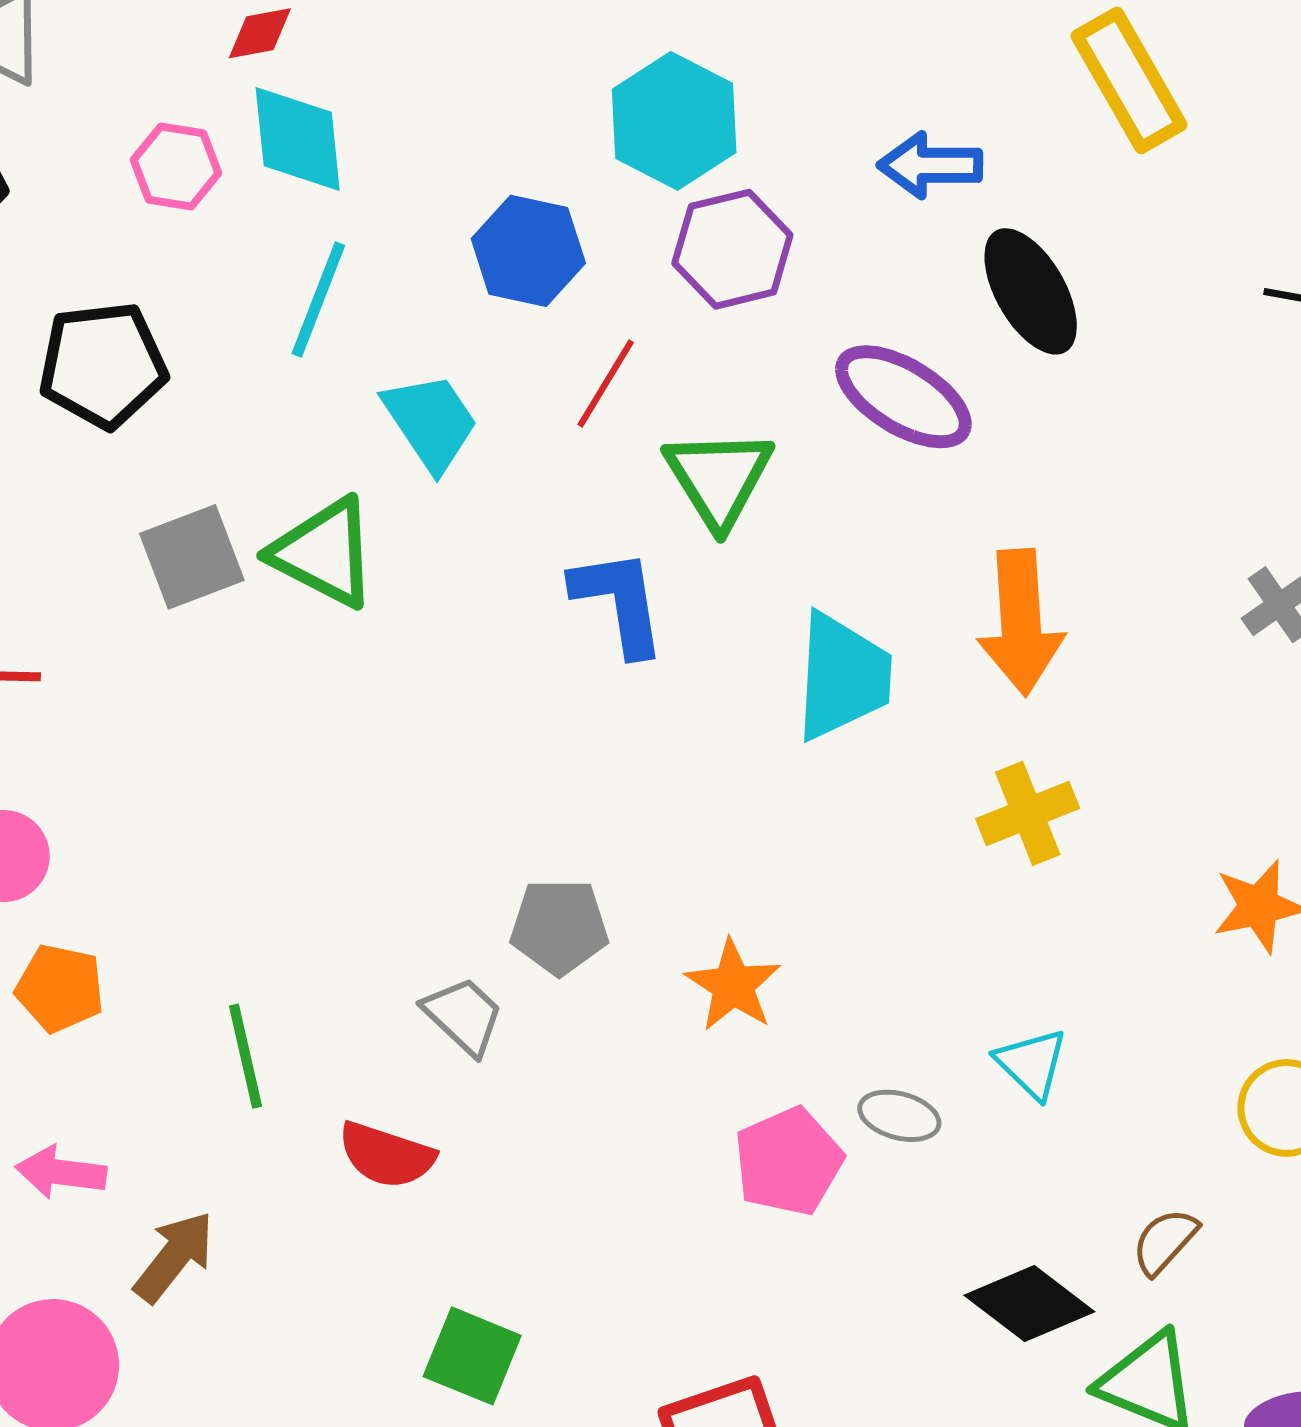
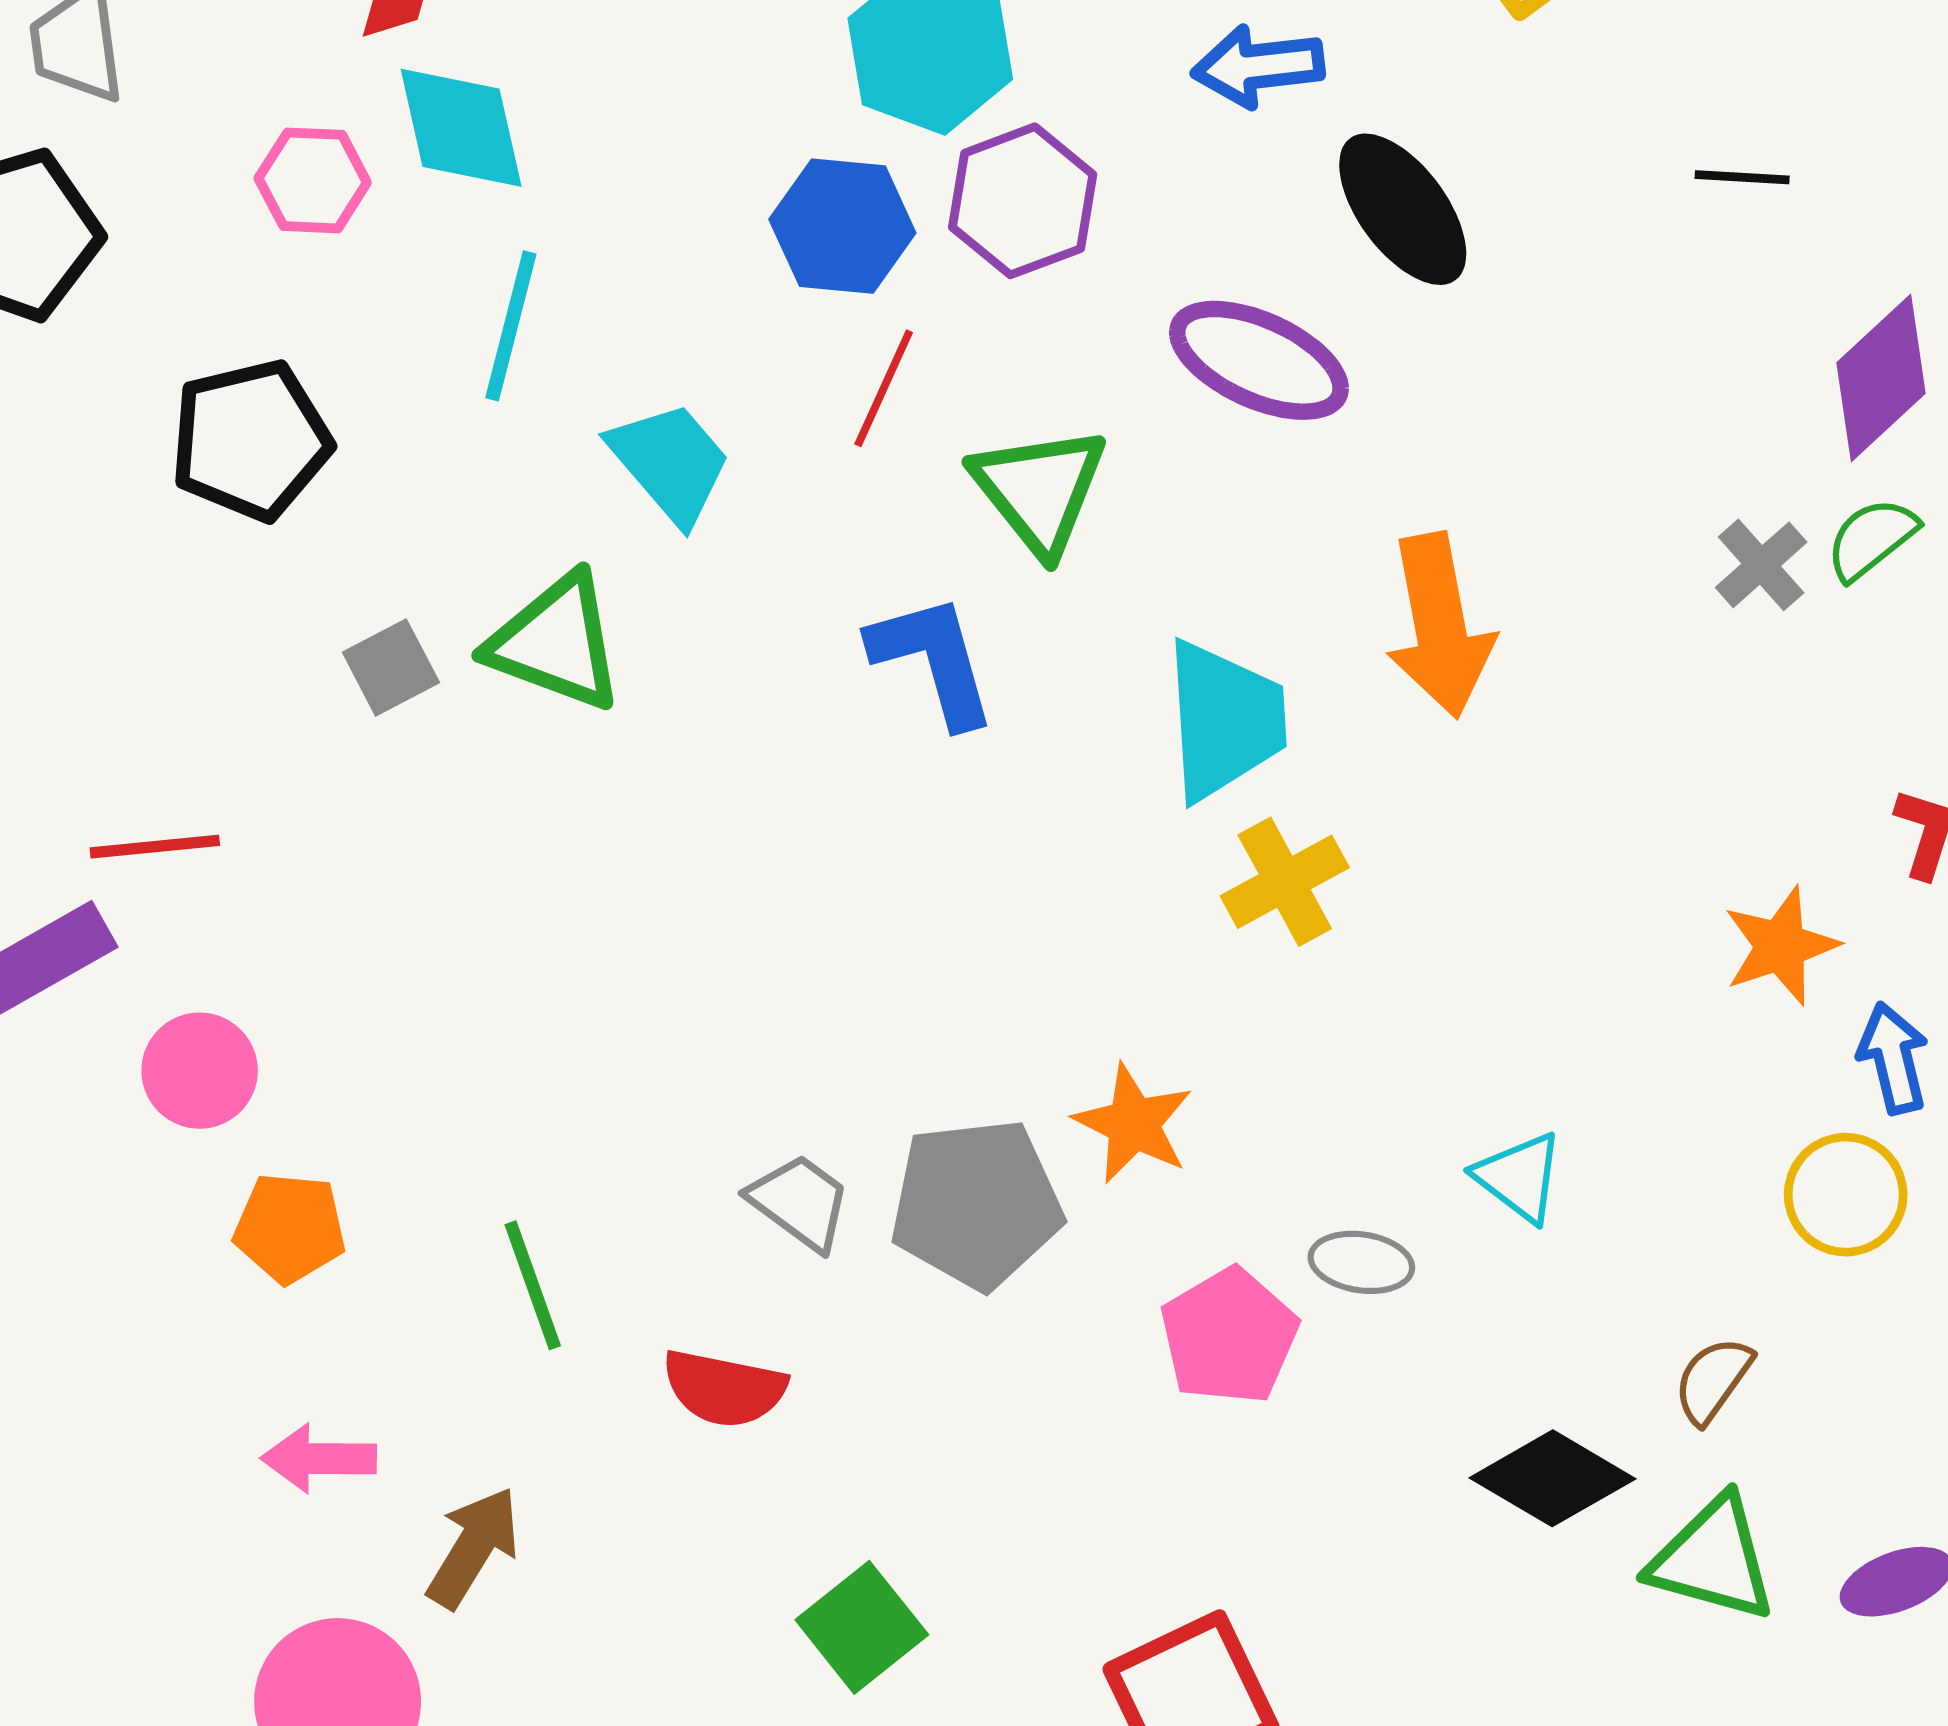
blue hexagon: (528, 251) -> (842, 226), moved
gray square: (192, 557) -> (391, 667), size x0.7
yellow cross: (1028, 813) -> (1285, 882), moved
gray pentagon: (559, 927) -> (976, 1204), moved, size x1.4
green square: (472, 1356) -> (862, 1627), turned 36

